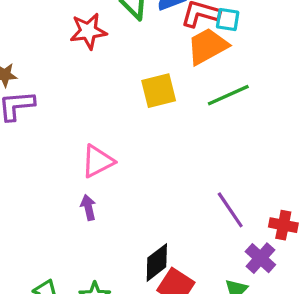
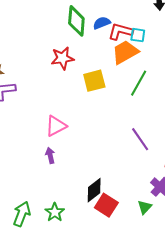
red star: (88, 31) -> (62, 58), moved
green line: (228, 95) -> (139, 83), turned -36
purple line: (230, 210) -> (140, 139), moved

